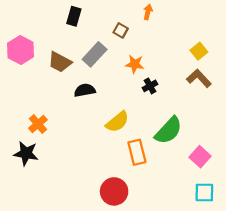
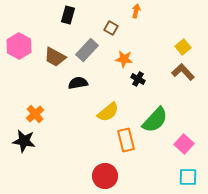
black cross: (150, 86) -> (138, 79), turned -32

